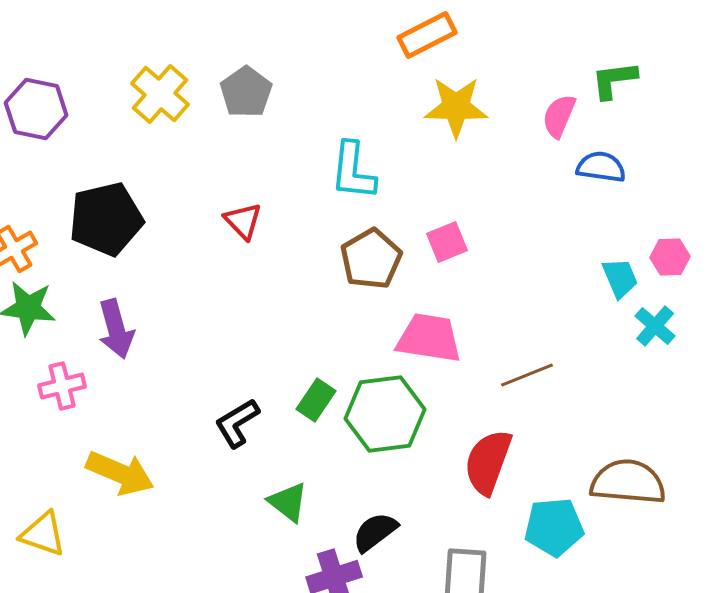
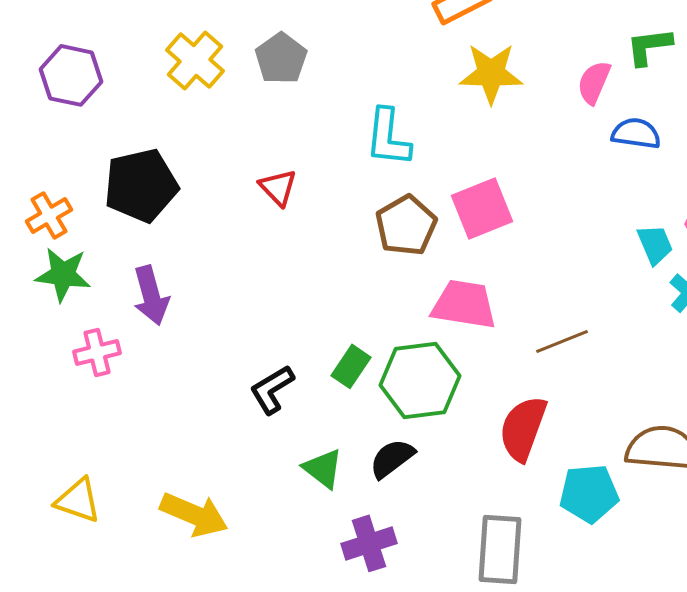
pink square: (447, 242) -> (482, 208), size x1.5
yellow arrow: (120, 473) -> (194, 514), moved
black semicircle: (375, 532) -> (392, 458), moved

